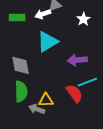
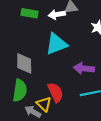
red semicircle: (74, 93) -> (56, 92), moved
yellow triangle: (46, 100) -> (44, 104), turned 35

